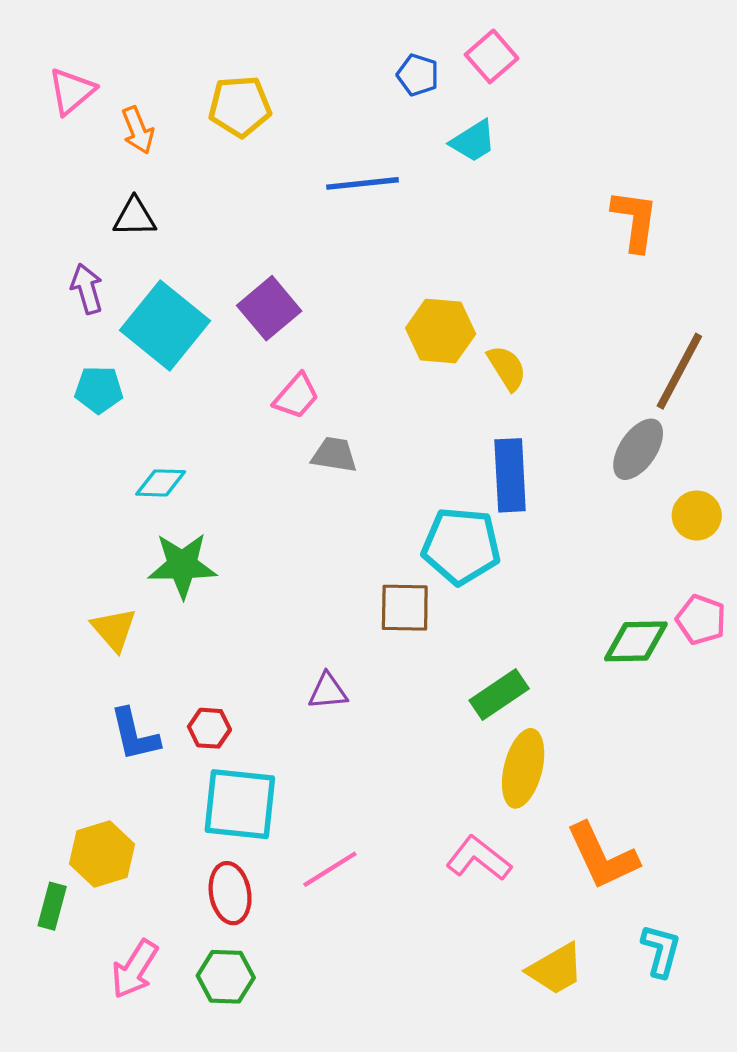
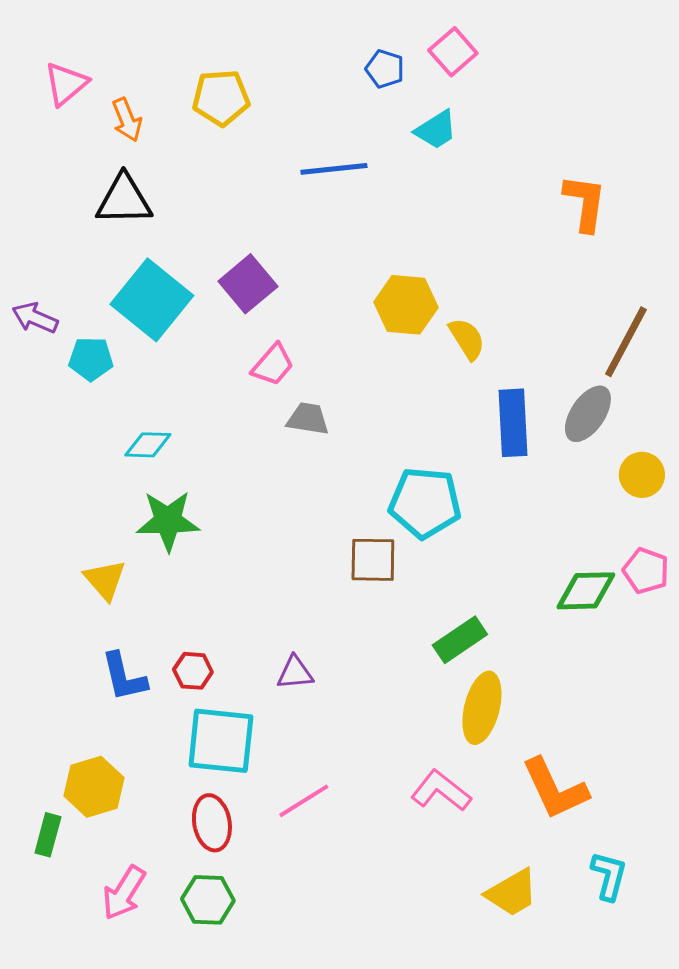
black triangle: (135, 217) -> (124, 200), size x1.4
purple arrow: (87, 289) -> (35, 318), moved, turned -51
blue rectangle: (510, 475) -> (513, 423), moved
purple triangle: (328, 691) -> (295, 673), moved

